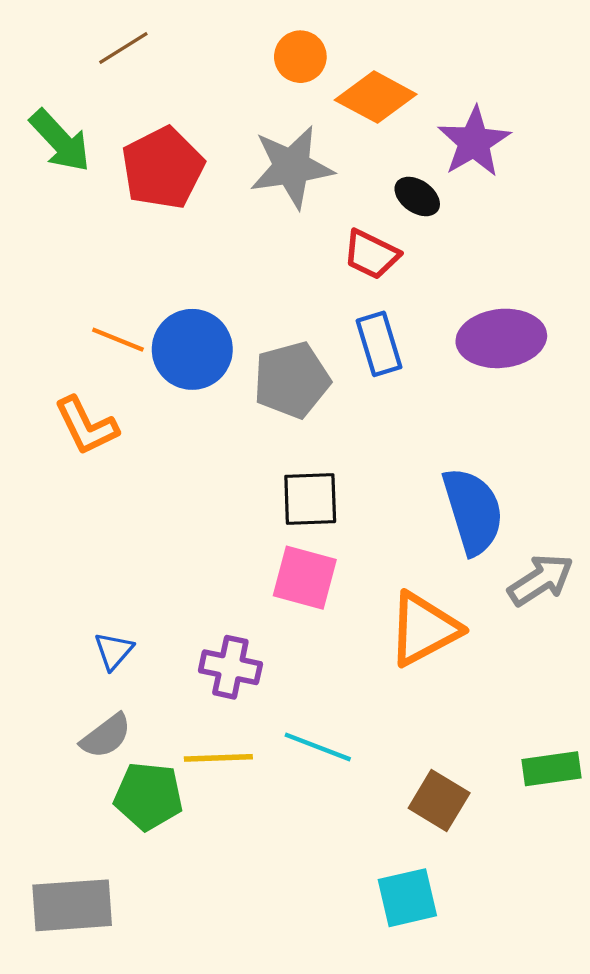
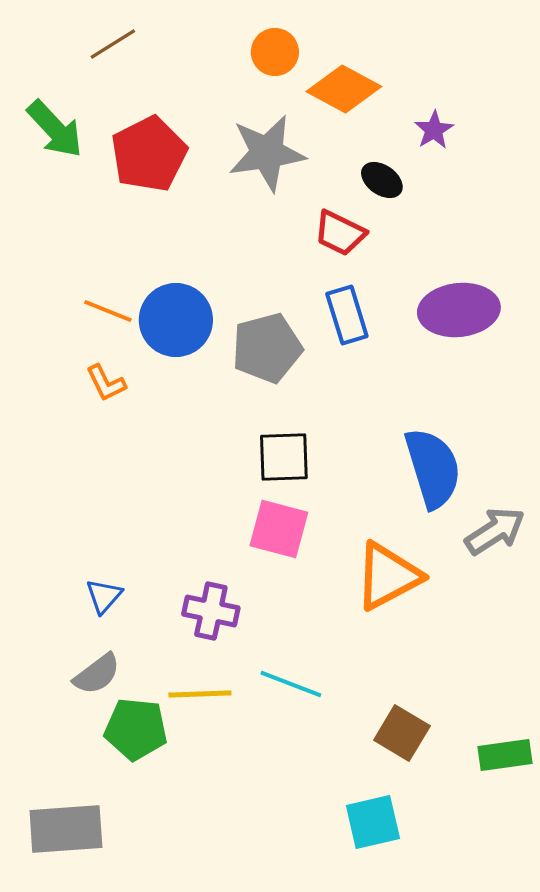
purple star: (474, 142) -> (434, 130), size x0.6
orange L-shape: (86, 426) -> (106, 383), moved, size x0.7
green rectangle: (552, 769) -> (505, 755), moved

